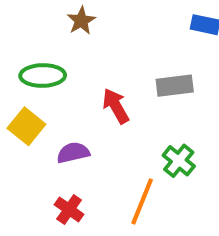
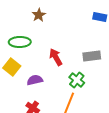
gray rectangle: (175, 86) -> (92, 56), moved
green cross: (179, 161) -> (77, 80), moved

